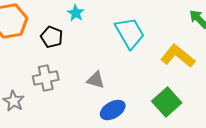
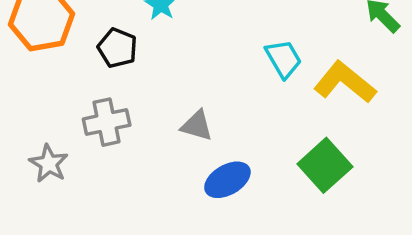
cyan trapezoid: (130, 33) -> (283, 59), moved, size x0.7

